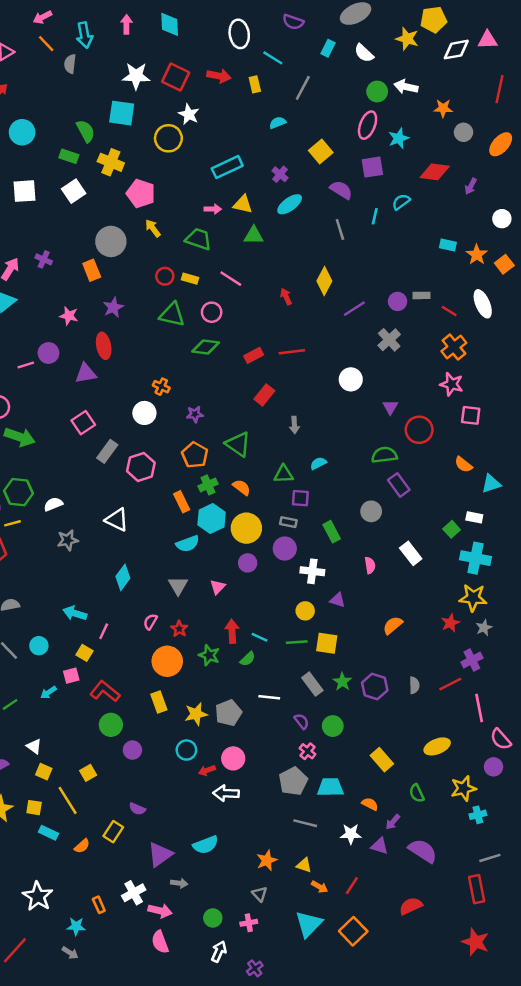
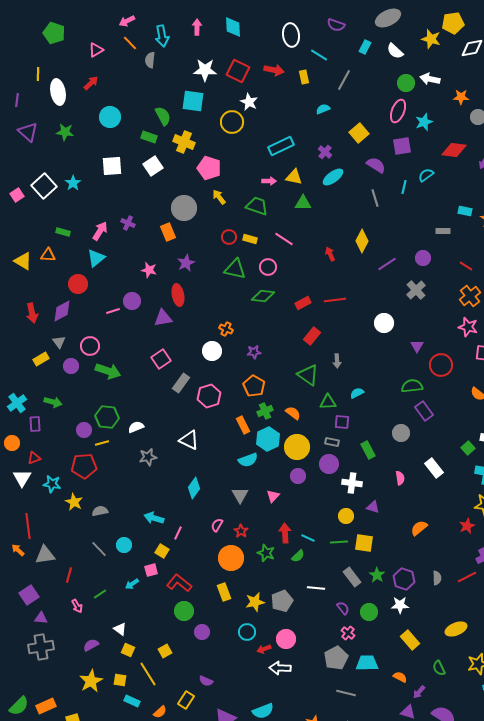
gray rectangle: (422, 295) -> (443, 231), moved
green triangle: (238, 444) -> (308, 375), moved
white star: (351, 834) -> (400, 605), moved

